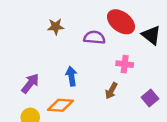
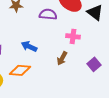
blue arrow: (71, 76) -> (29, 46), turned -56

